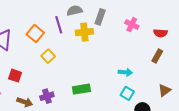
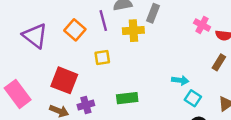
pink cross: (132, 25) -> (202, 25), moved
yellow square: (48, 56) -> (102, 58), moved, turned 32
red square: (15, 76) -> (64, 80), moved, size x1.6
cyan square: (127, 93) -> (193, 98), moved

